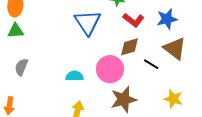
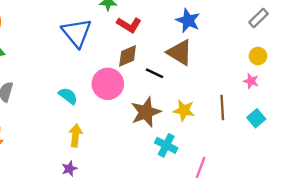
blue star: (167, 19) -> (188, 21), moved, turned -30
cyan semicircle: (75, 76) -> (68, 96), turned 42
brown star: (124, 100) -> (146, 112), moved

